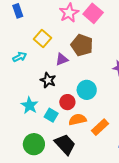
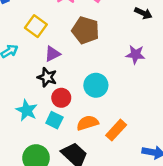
purple triangle: (62, 59) -> (52, 54), moved
red circle: (67, 102) -> (61, 98), moved

